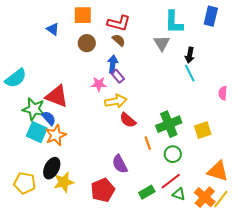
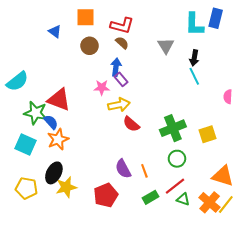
cyan L-shape: (174, 22) -> (194, 24), moved
cyan square: (37, 132) -> (25, 144), moved
orange line: (148, 143) -> (144, 171), moved

